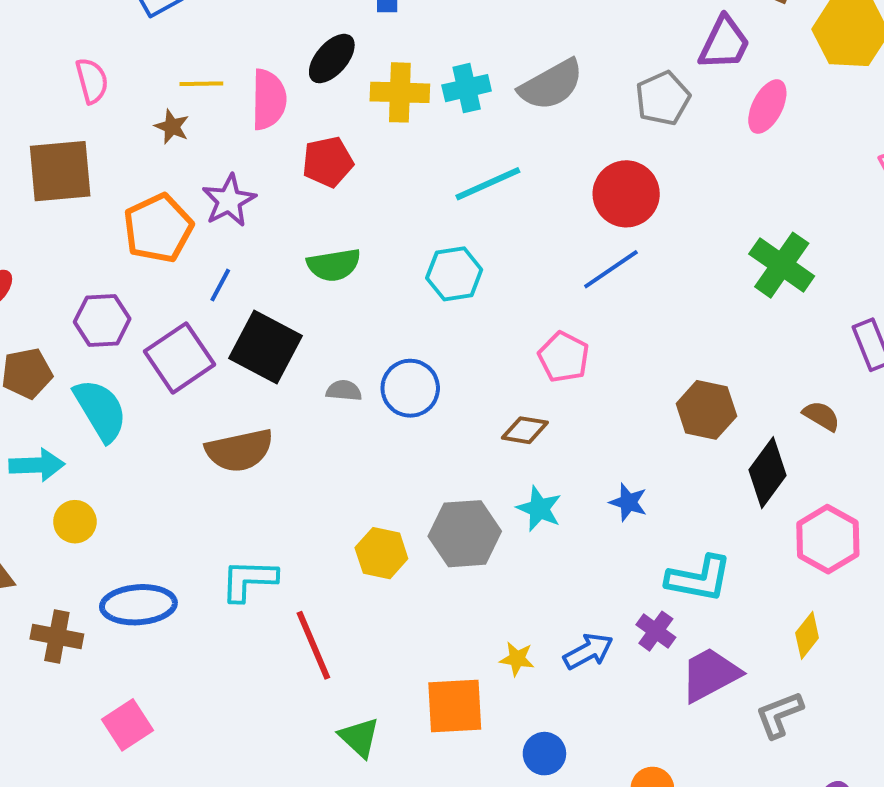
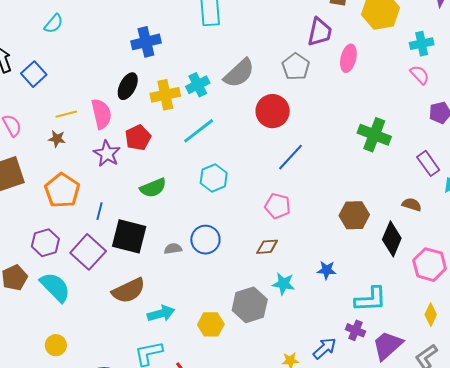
cyan line: (488, 184) -> (199, 131), moved
red circle: (626, 194) -> (273, 111), moved
purple star: (229, 201) -> (107, 154), moved
cyan arrow: (37, 465) -> (161, 314), moved

